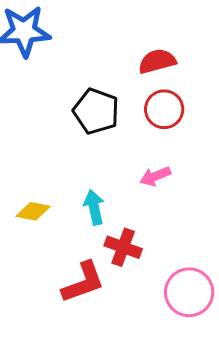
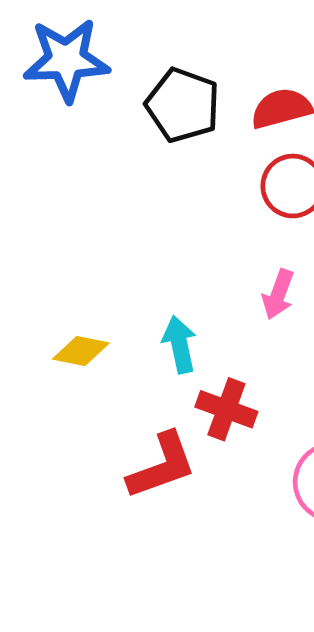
black pentagon: (96, 111) -> (183, 105), moved
pink arrow: (155, 176) -> (278, 294), turned -48

